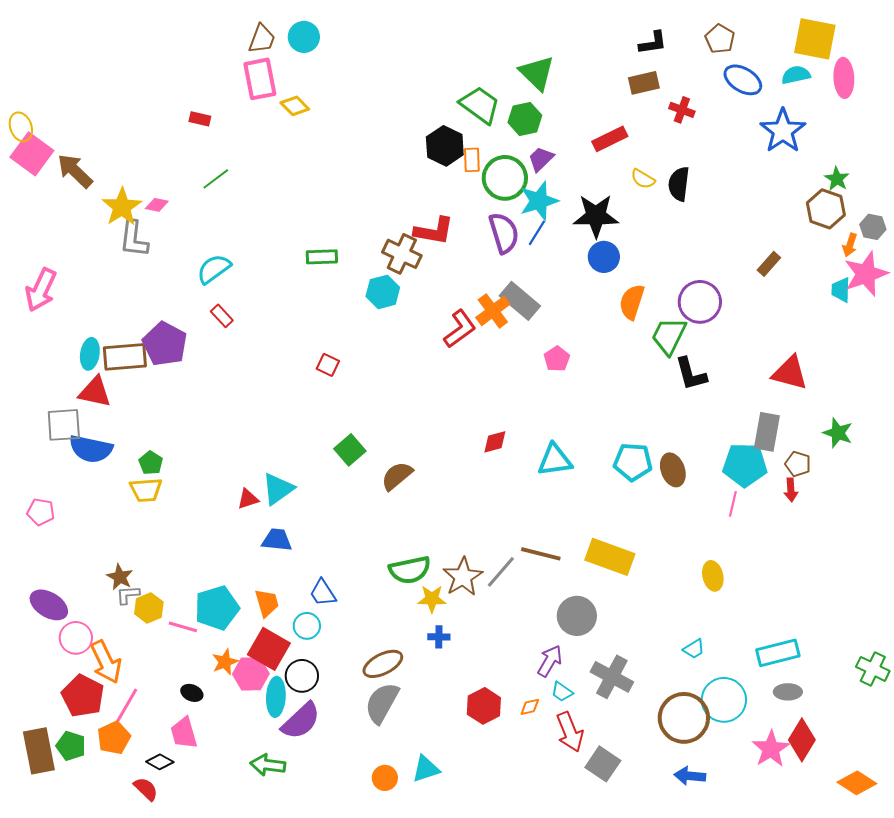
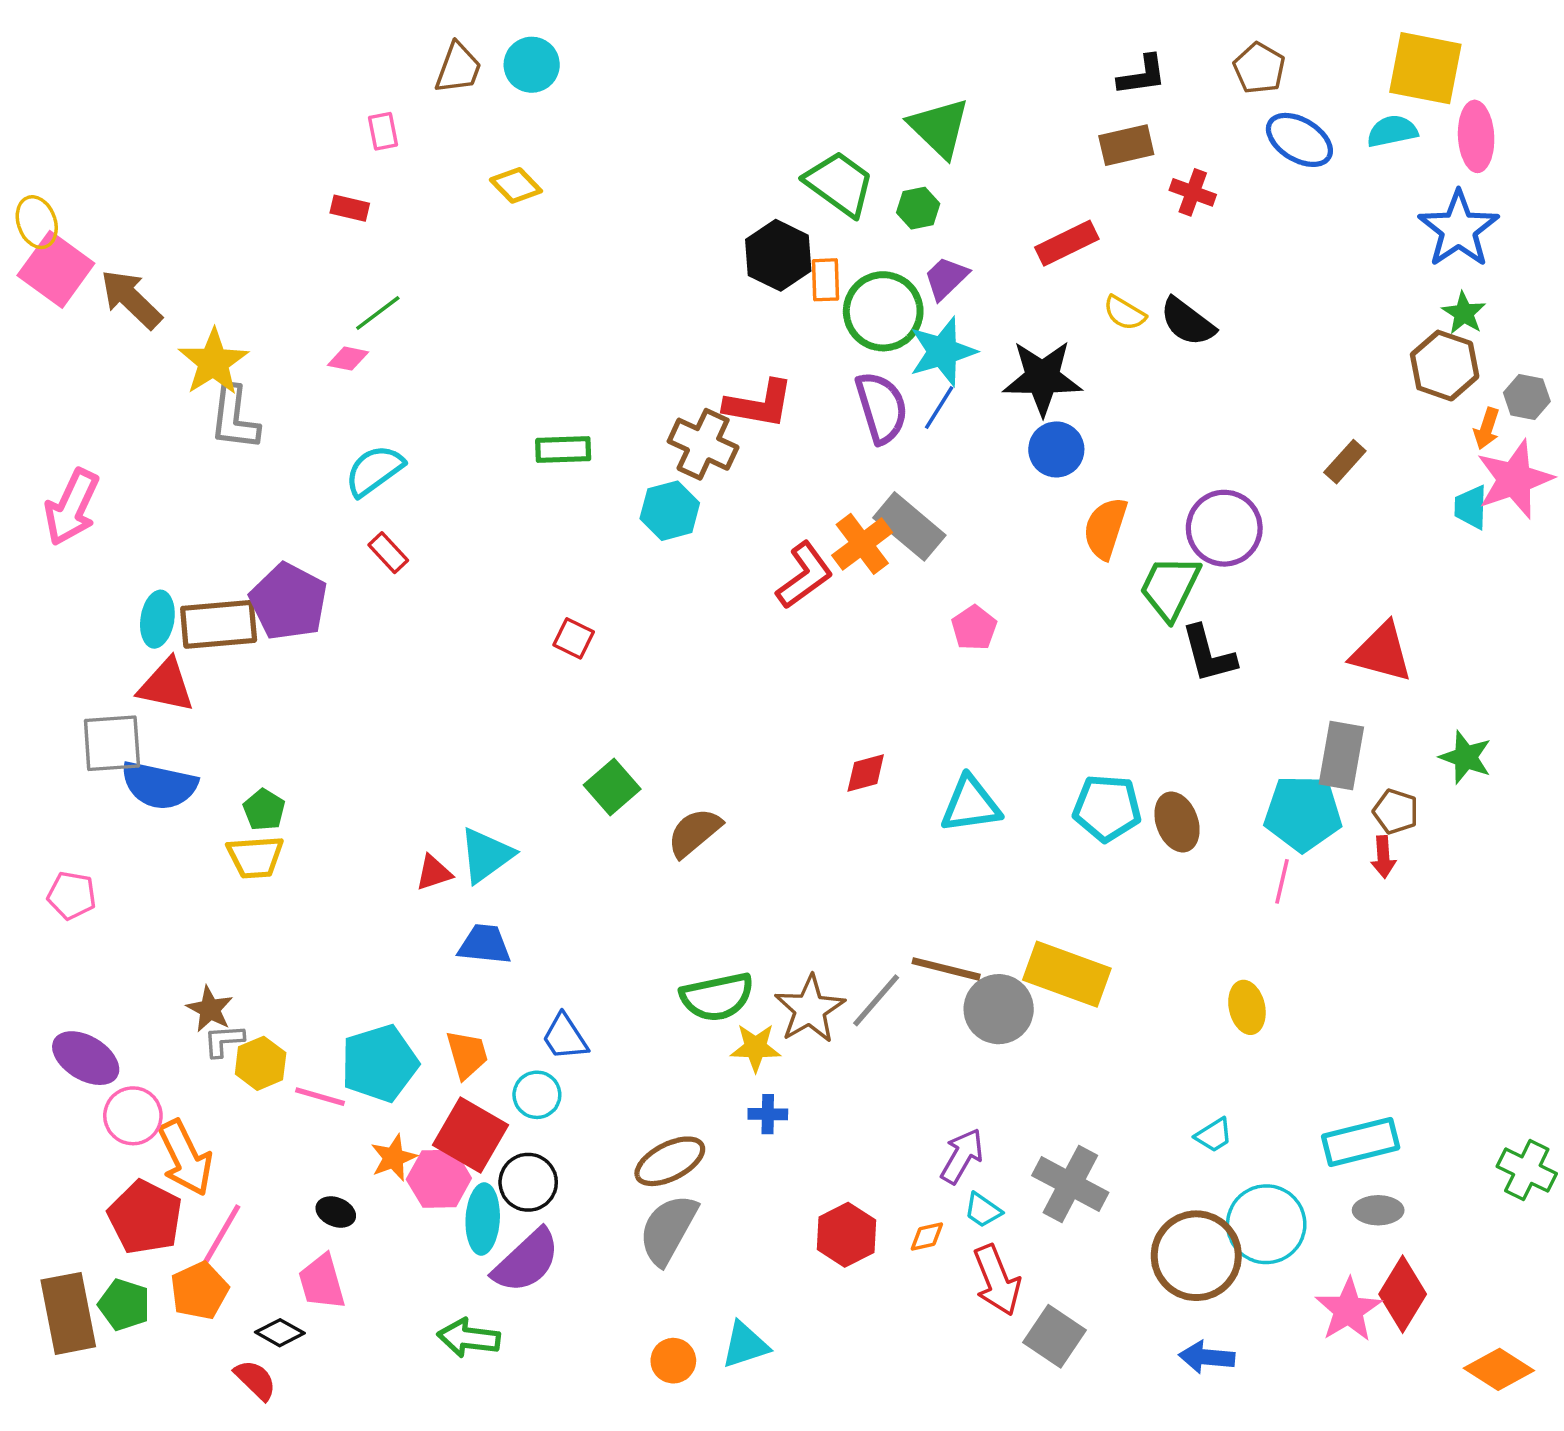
pink rectangle: (260, 79) -> (383, 131), moved, size x0.5
green hexagon: (525, 119) -> (918, 208), size x0.7
blue star: (783, 131) -> (1459, 229), moved
black semicircle: (679, 184) -> (1187, 322), turned -60
pink diamond: (157, 205) -> (348, 359), moved
gray circle: (577, 616) -> (999, 1009), moved

